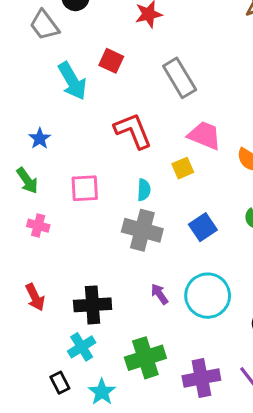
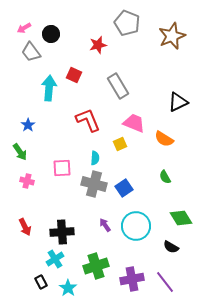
cyan arrow: (72, 81) -> (49, 88), turned -145
pink square: (85, 188) -> (62, 168), moved
blue square: (203, 227) -> (124, 188), moved

